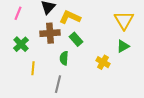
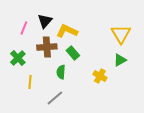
pink line: (18, 13) -> (24, 28), moved
gray line: (58, 84) -> (55, 98), turned 36

